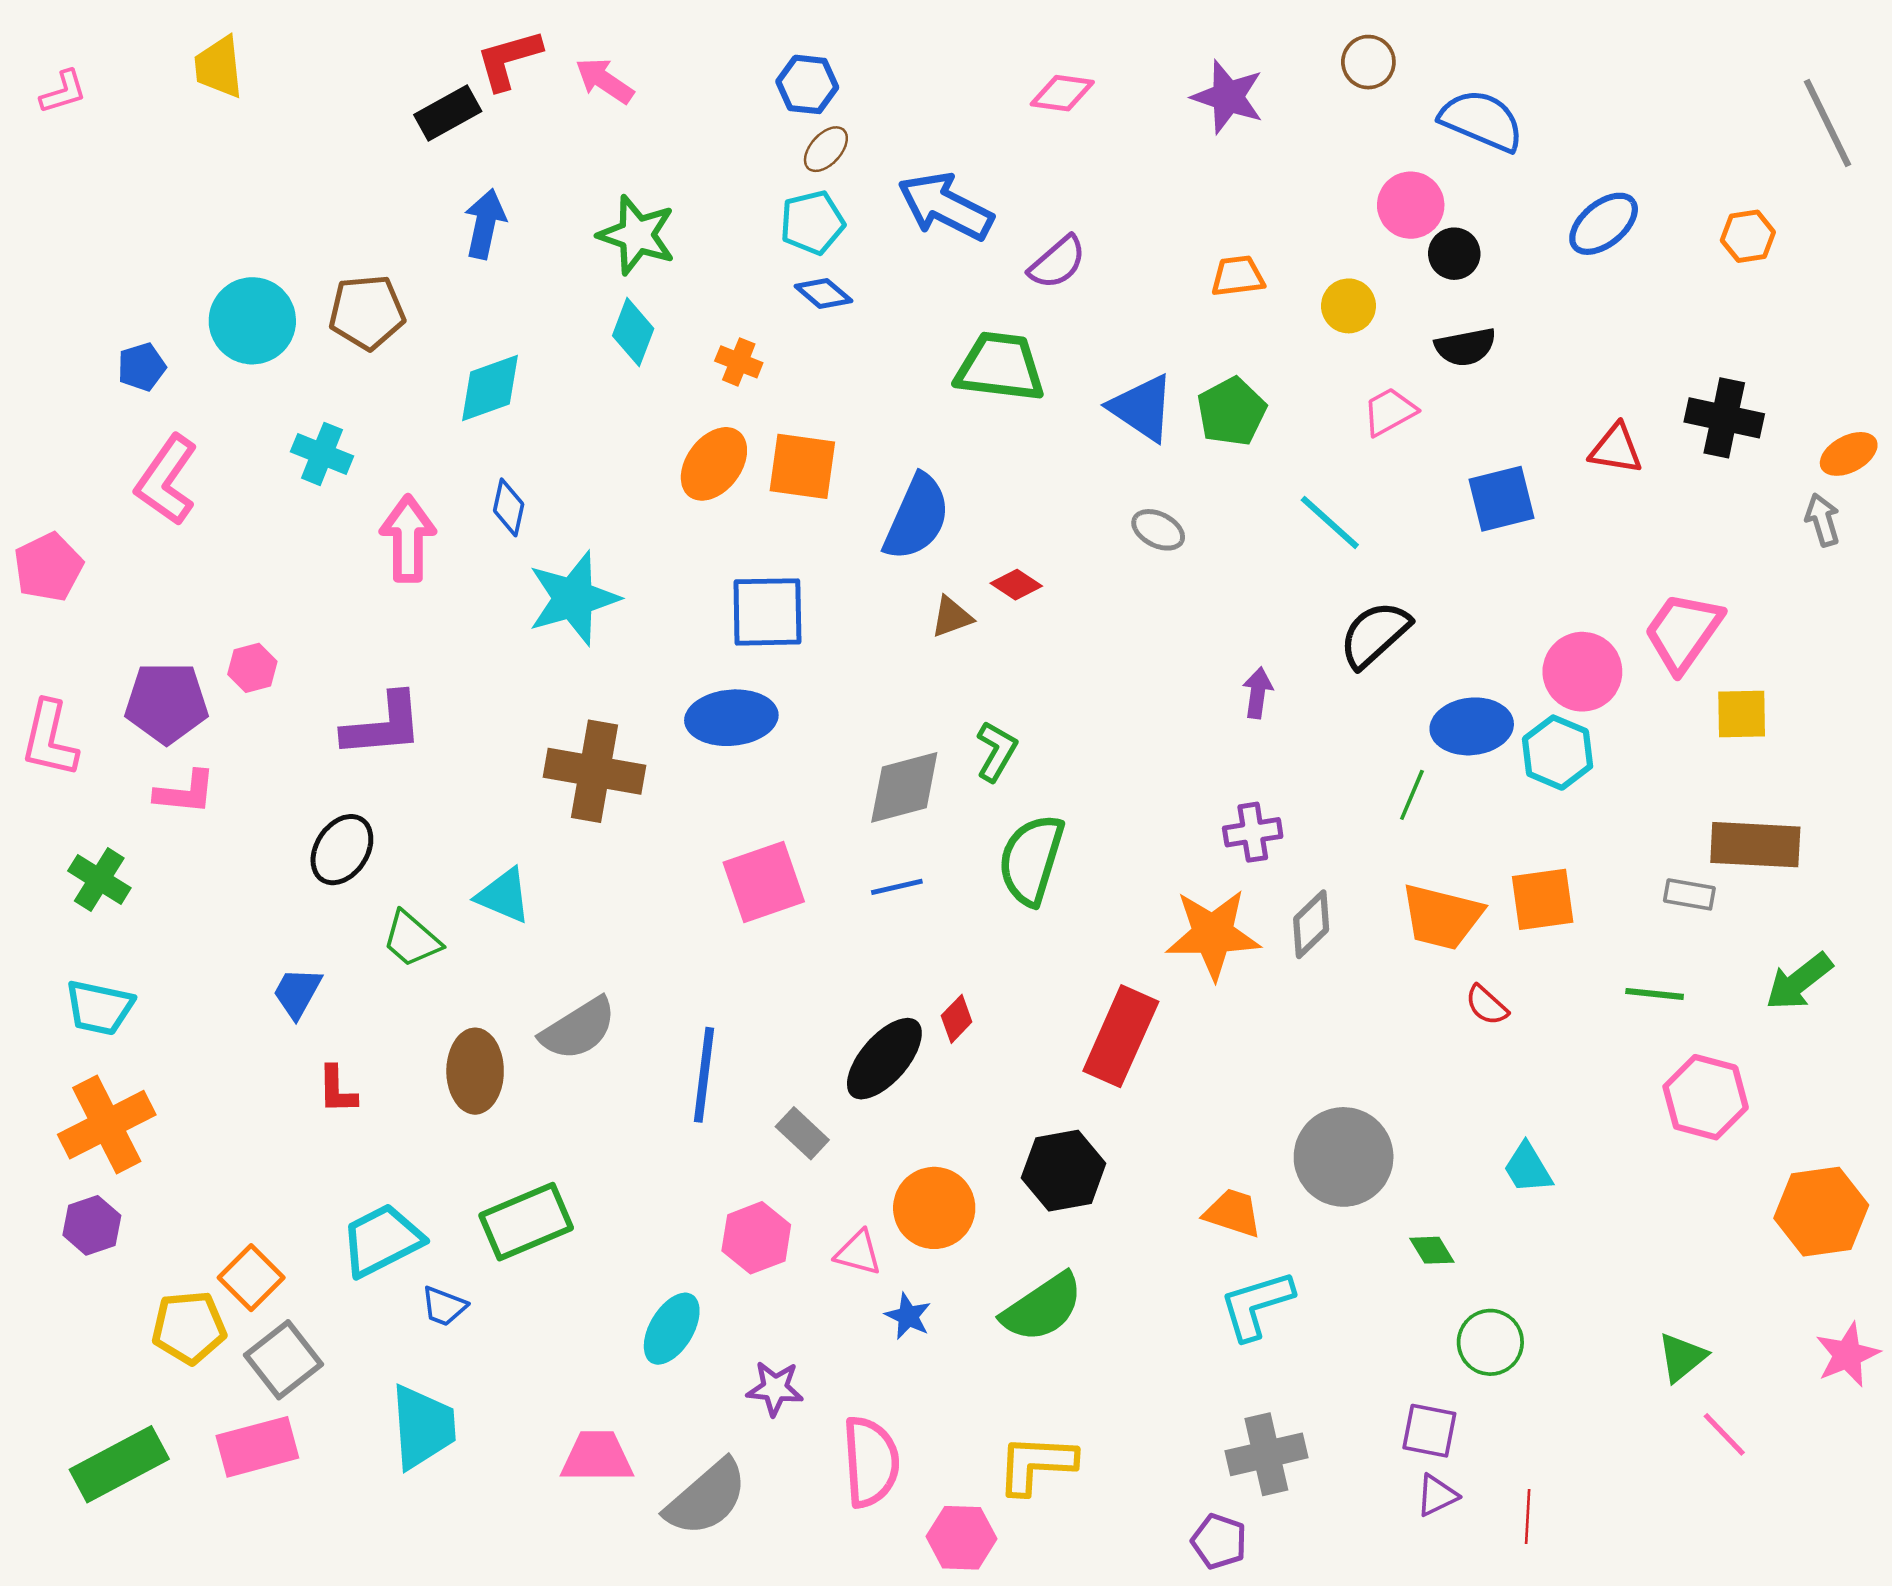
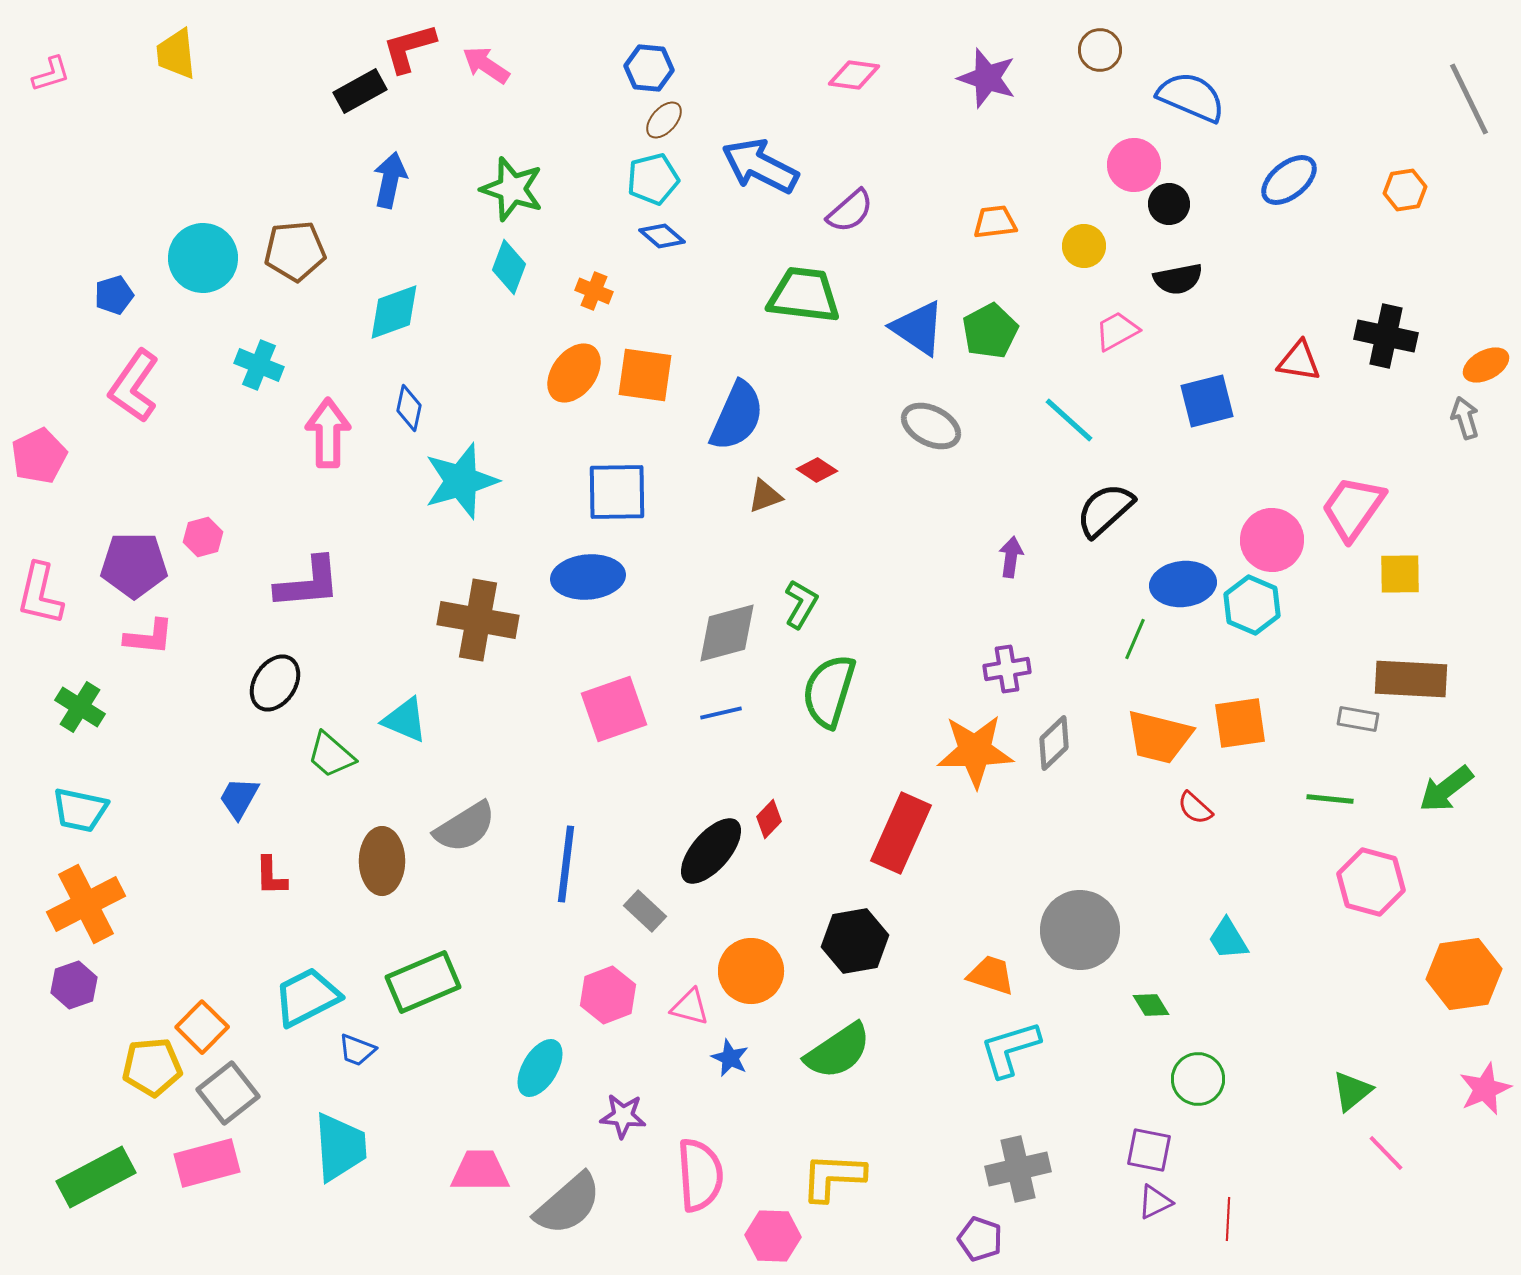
gray ellipse: (1158, 530) -> (931, 426), size x1.4

